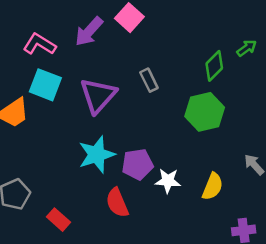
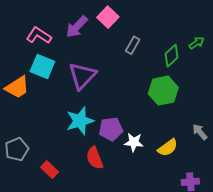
gray rectangle: (149, 80) -> (133, 45), moved, turned 54
yellow semicircle: (213, 186) -> (168, 148), turned 30

